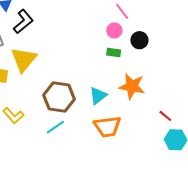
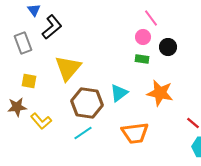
yellow triangle: (24, 59) -> (68, 68), moved
cyan triangle: (98, 96) -> (119, 93), moved

